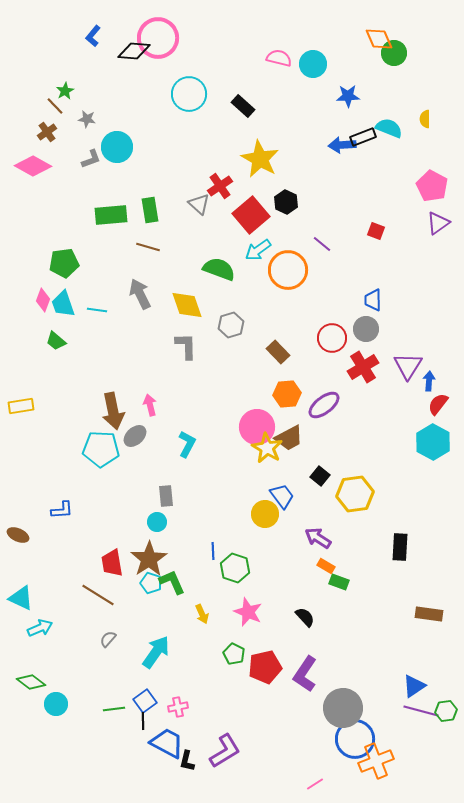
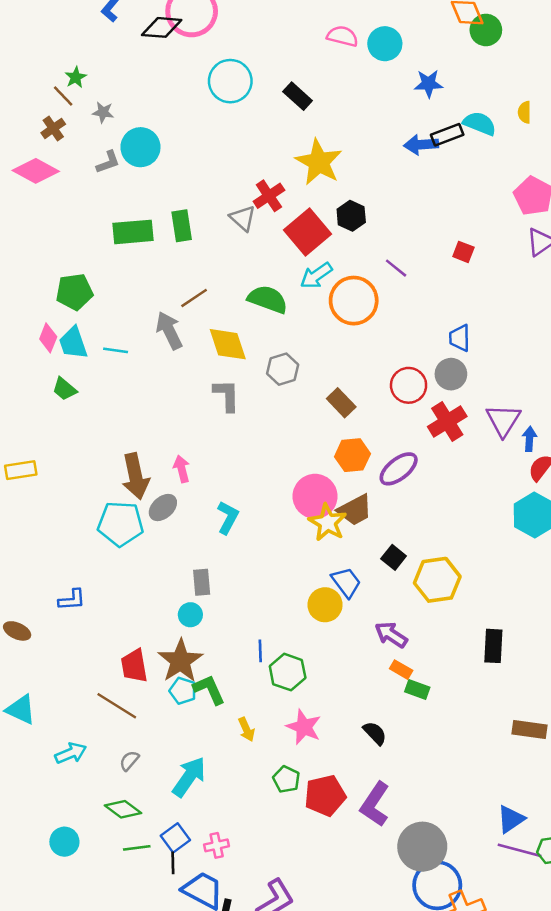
brown line: (148, 247) -> (194, 298), moved, turned -50
cyan arrow: (40, 628) -> (71, 753), moved
green diamond: (31, 682) -> (123, 809), moved

